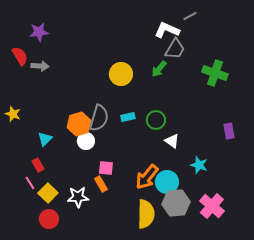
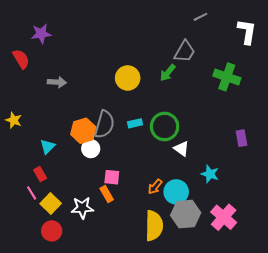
white L-shape: (167, 30) -> (247, 32), moved, turned 75
gray arrow: (40, 66) -> (57, 82), moved
green circle: (156, 120) -> (165, 126), size x1.4
orange arrow: (147, 177) -> (155, 187), size x0.6

